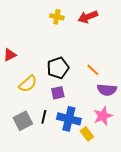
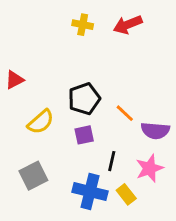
orange line: (93, 70) -> (125, 113), moved
black line: (44, 117) -> (112, 161), moved
blue cross: (69, 119) -> (90, 192), moved

